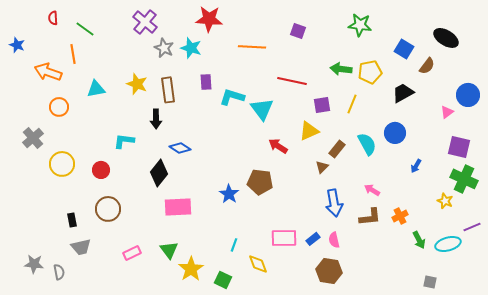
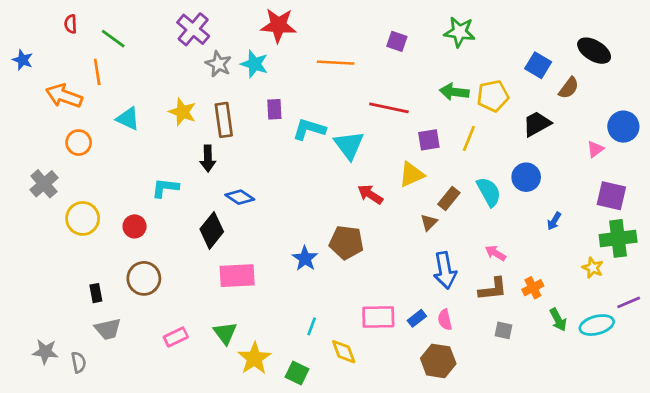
green star: (360, 25) -> (460, 32), moved
cyan triangle: (96, 89) -> (128, 119), turned 36
green cross: (464, 179) -> (618, 238), turned -32
gray square: (430, 282) -> (503, 330), moved

